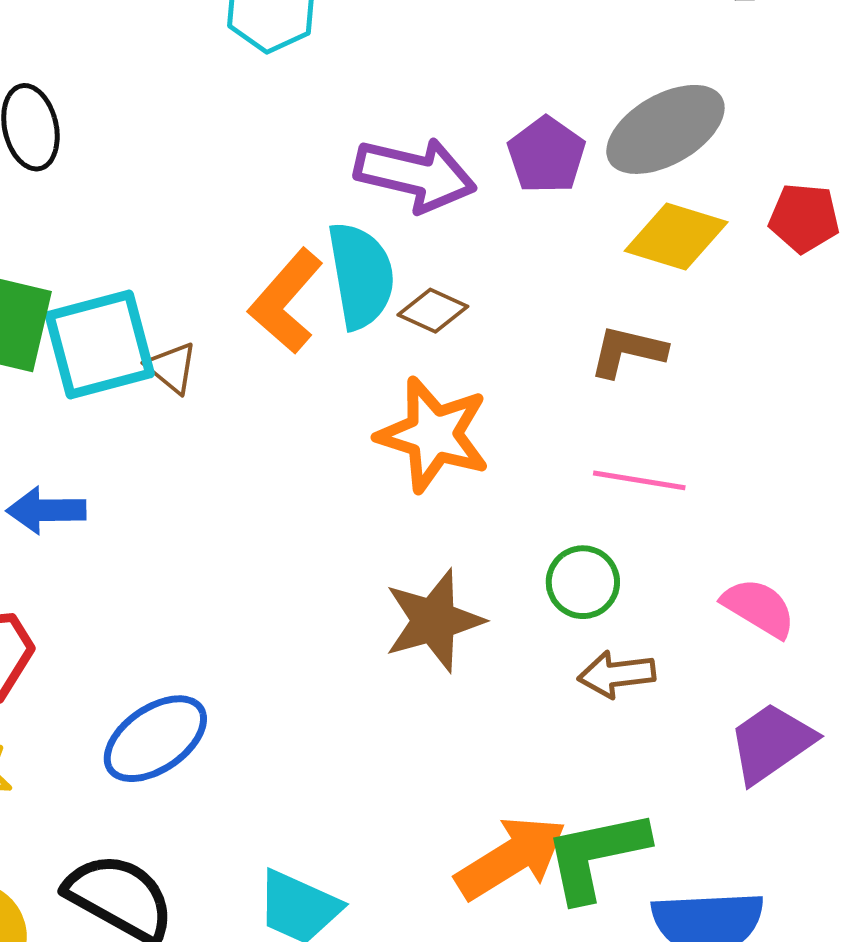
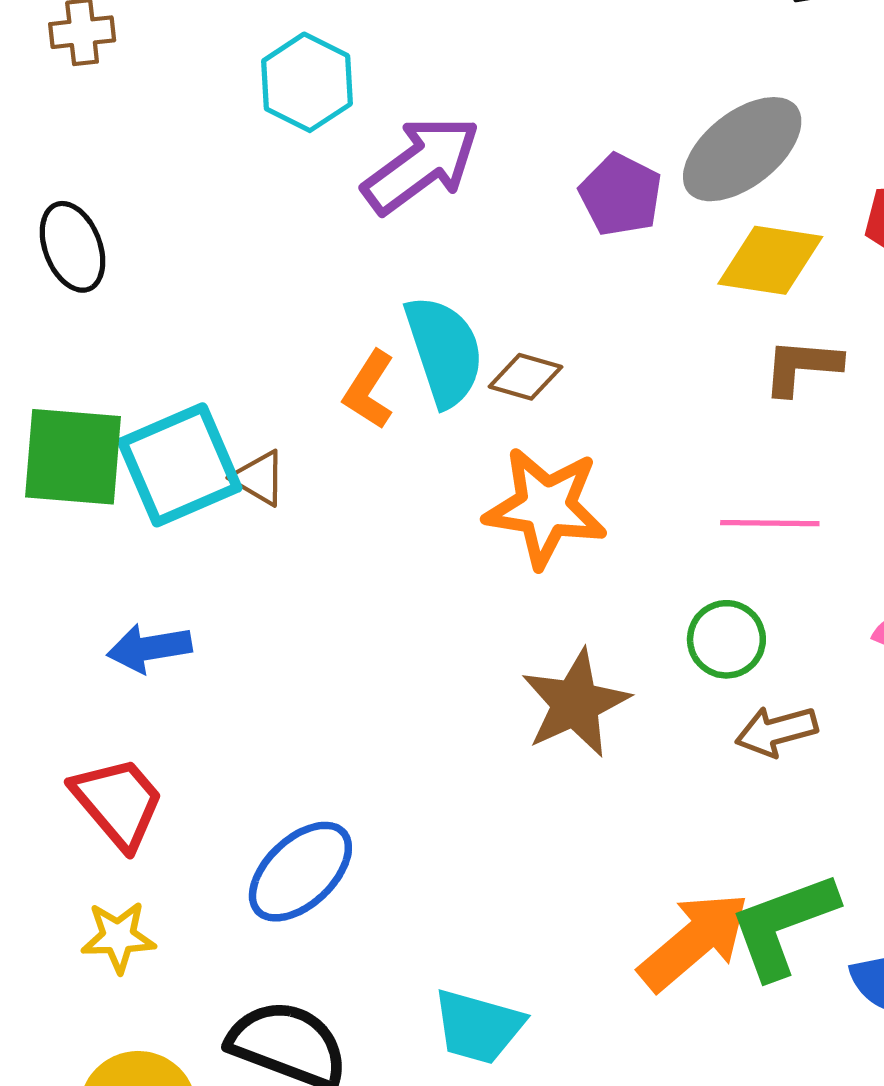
purple arrow: (415, 175) -> (421, 165), moved, turned -41
orange L-shape: (286, 301) -> (369, 390), size x0.7
brown L-shape: (628, 351) -> (802, 367), moved

